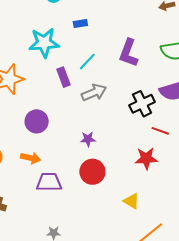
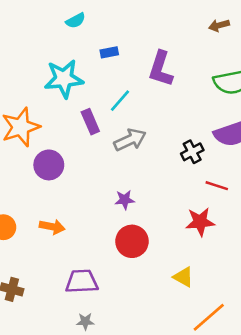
purple L-shape: (128, 53) -> (161, 69), moved
black cross: (142, 104) -> (192, 152), size x0.7
purple circle: (37, 121) -> (49, 165), moved
purple trapezoid: (49, 182) -> (82, 281), moved

